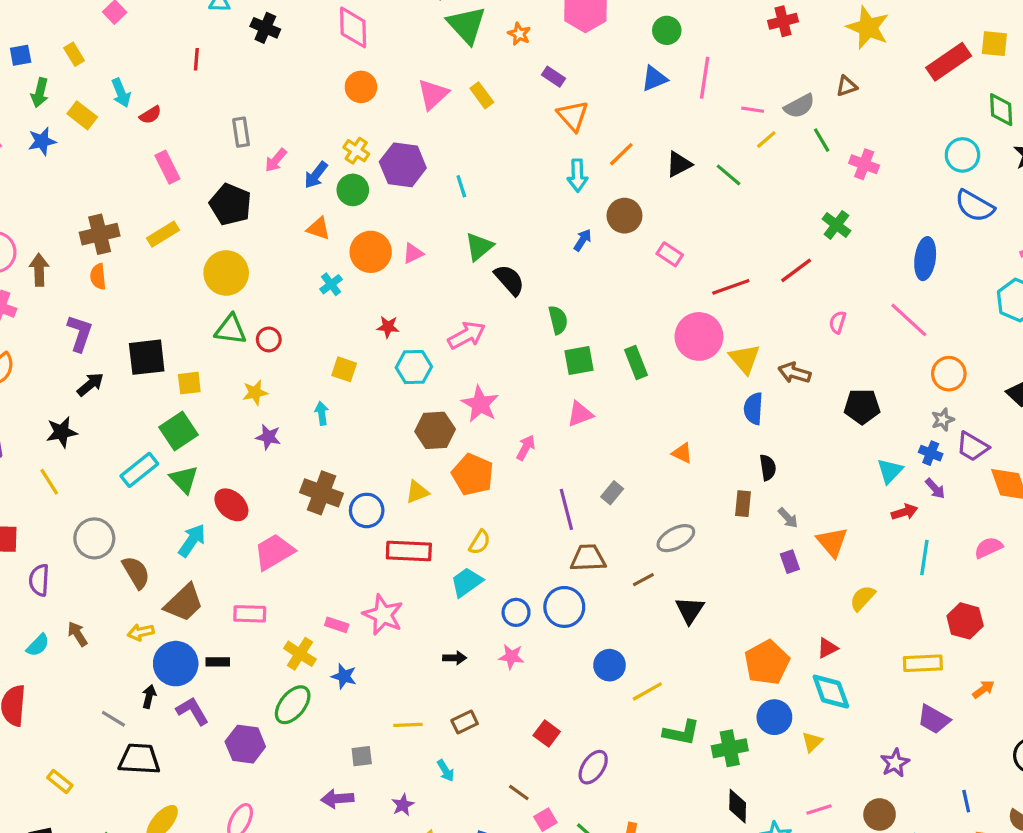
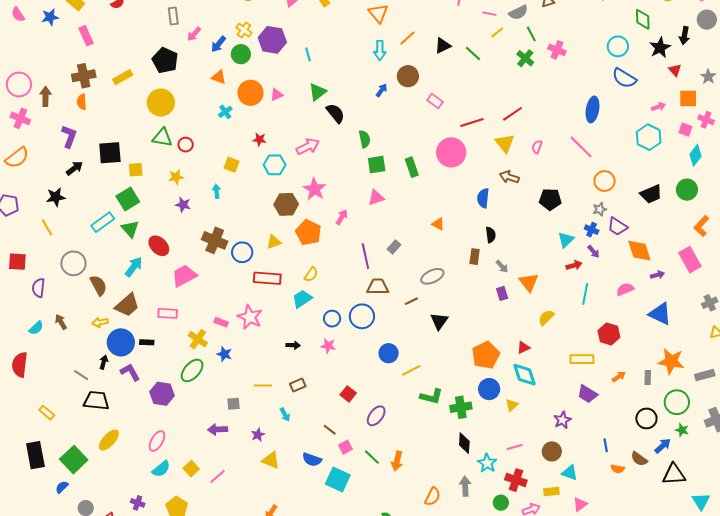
pink rectangle: (167, 167) -> (86, 36), moved
green cross: (836, 225) -> (525, 58), moved
yellow triangle: (745, 359) -> (505, 143), moved

